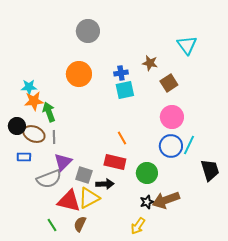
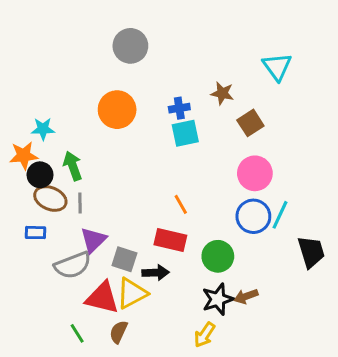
orange star: (34, 101) -> (24, 156), moved
black circle: (17, 126) -> (40, 175), moved
brown arrow: (166, 200) -> (246, 296), size x0.6
black star: (147, 202) -> (218, 299), size x1.5

